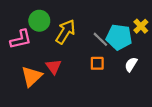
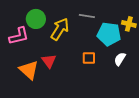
yellow cross: (141, 26) -> (129, 24), turned -32
gray line: (100, 39) -> (87, 16), moved, turned -35
orange triangle: (32, 76) -> (29, 70), turned -35

